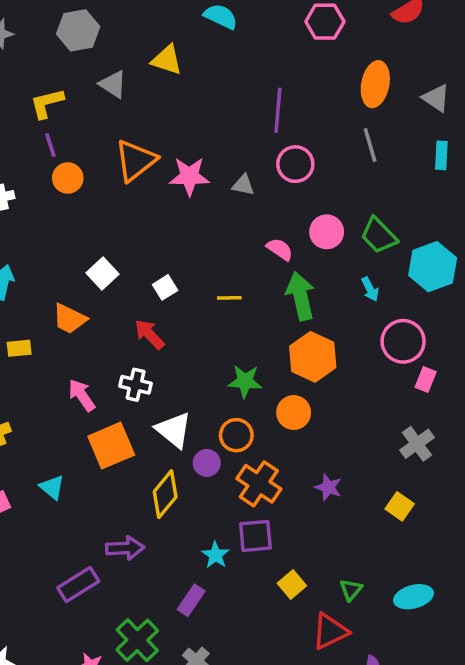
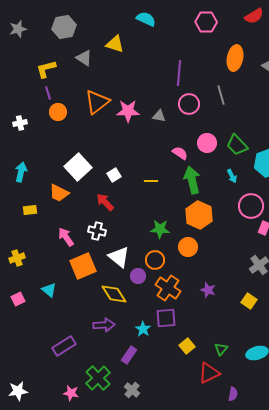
gray line: (370, 145) -> (221, 95), moved
white square: (103, 274) -> (78, 167), size x1.5
yellow diamond: (165, 494) -> (114, 294), turned -72
purple arrow: (125, 548) -> (104, 325), moved

